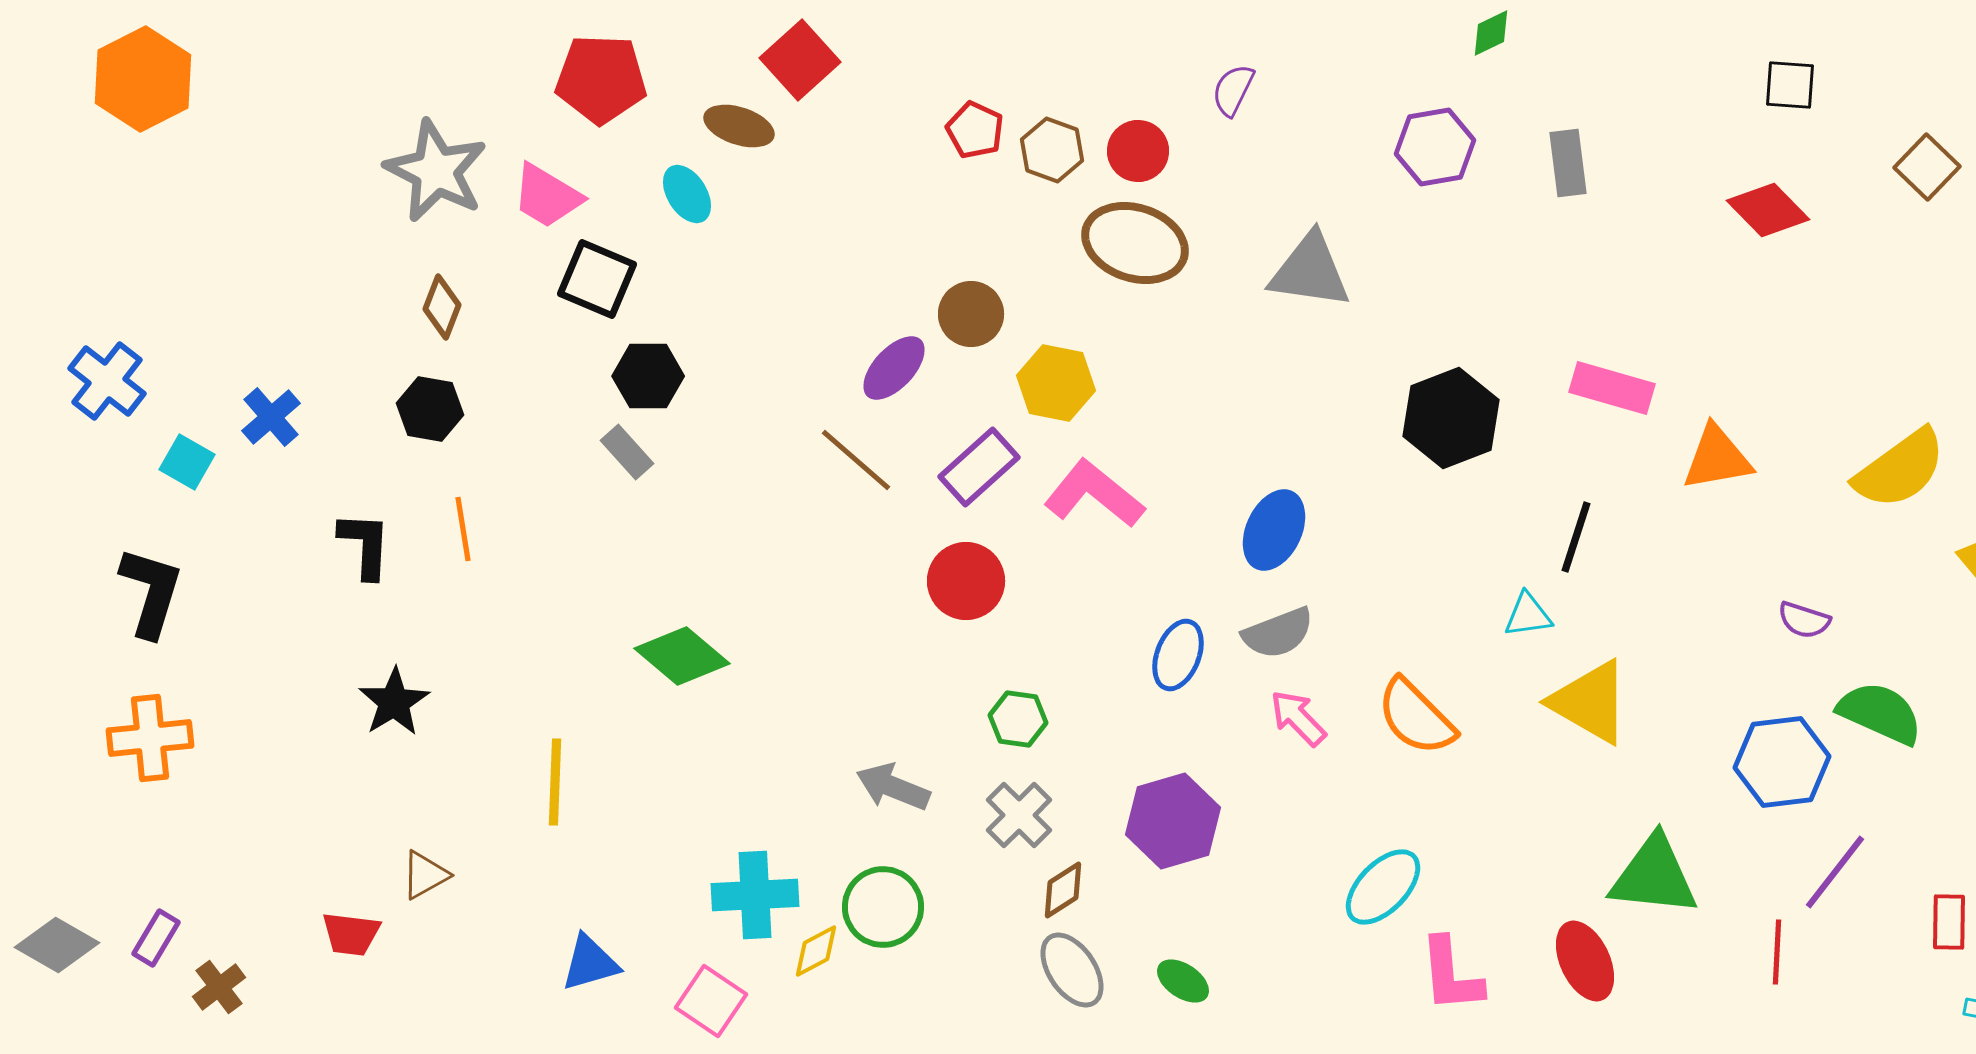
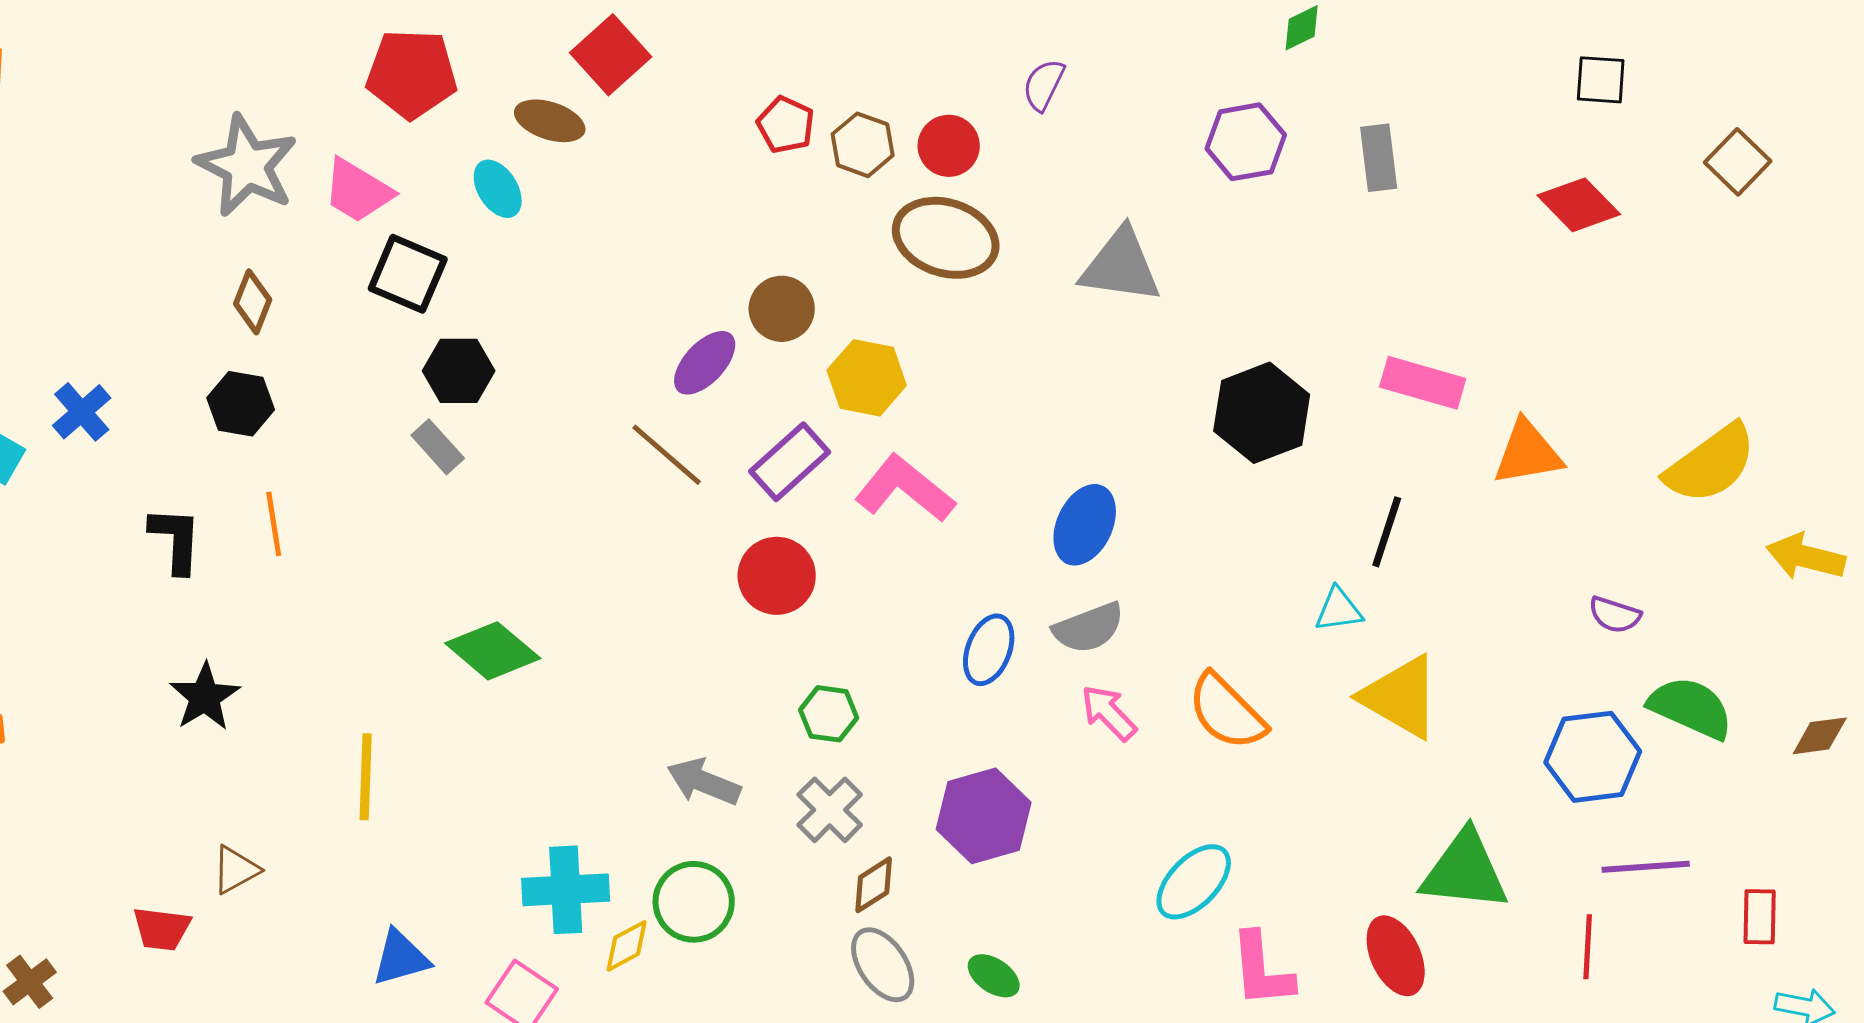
purple line: (1835, 872) -> (1646, 867), turned 48

